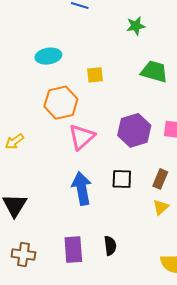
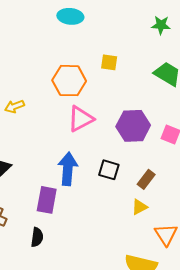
cyan ellipse: (48, 56) -> (70, 16), moved
black semicircle: (110, 246) -> (37, 237), moved
purple rectangle: (73, 250) -> (47, 200), moved

